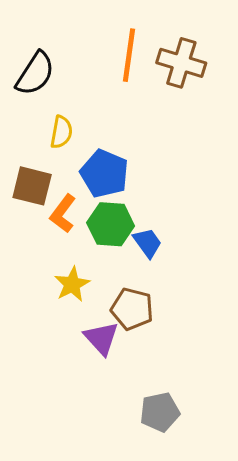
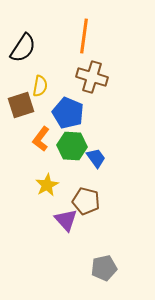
brown cross: (181, 63) -> (92, 77), moved
brown square: (32, 186) -> (21, 105), moved, turned -32

